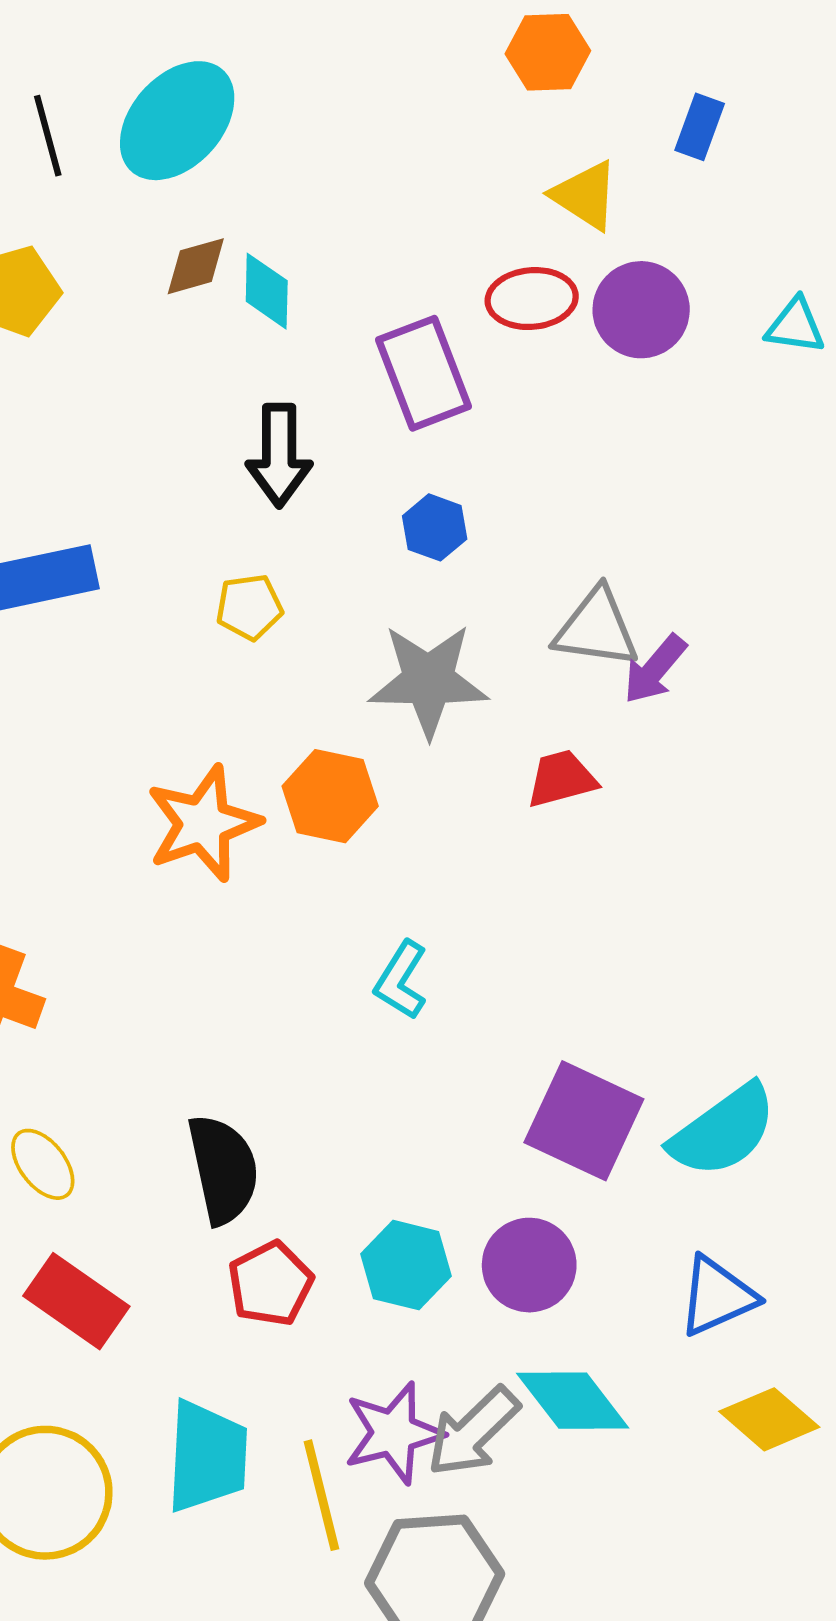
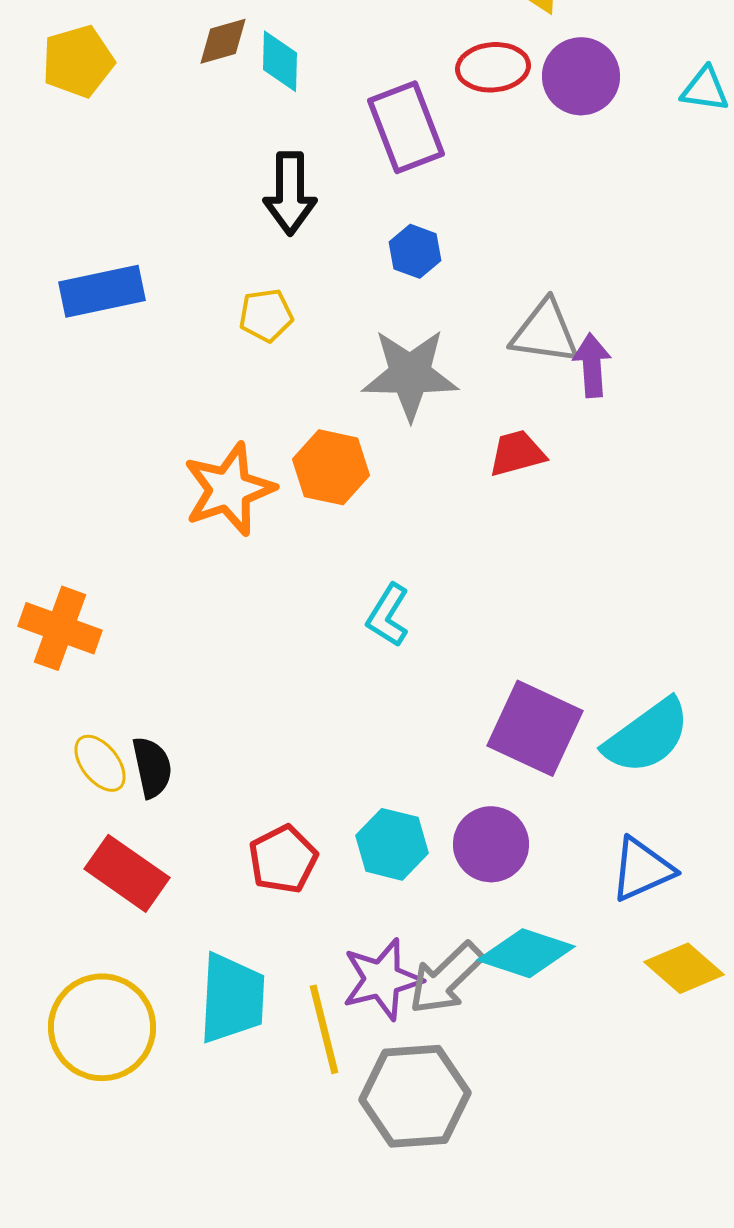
purple arrow: (655, 669) -> (592, 365), turned 136
black semicircle: (223, 1169) -> (152, 767), moved, size x0.7
cyan diamond: (573, 1401) -> (526, 953), turned -34

